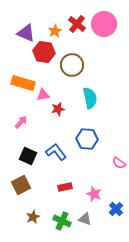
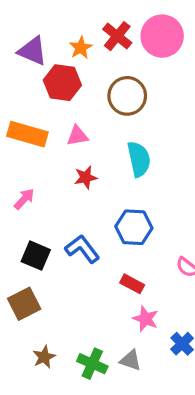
brown circle: (72, 65) -> (127, 96), moved
pink triangle: (43, 95) -> (77, 136), moved
red rectangle: (65, 187) -> (132, 284), moved, turned 40

